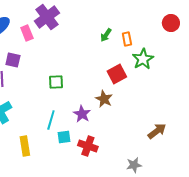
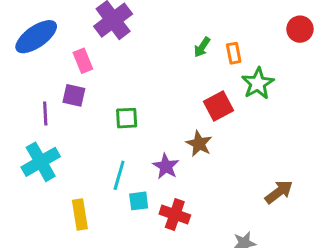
pink rectangle: (27, 33) -> (83, 61), moved
purple square: (13, 60) -> (74, 95), moved

